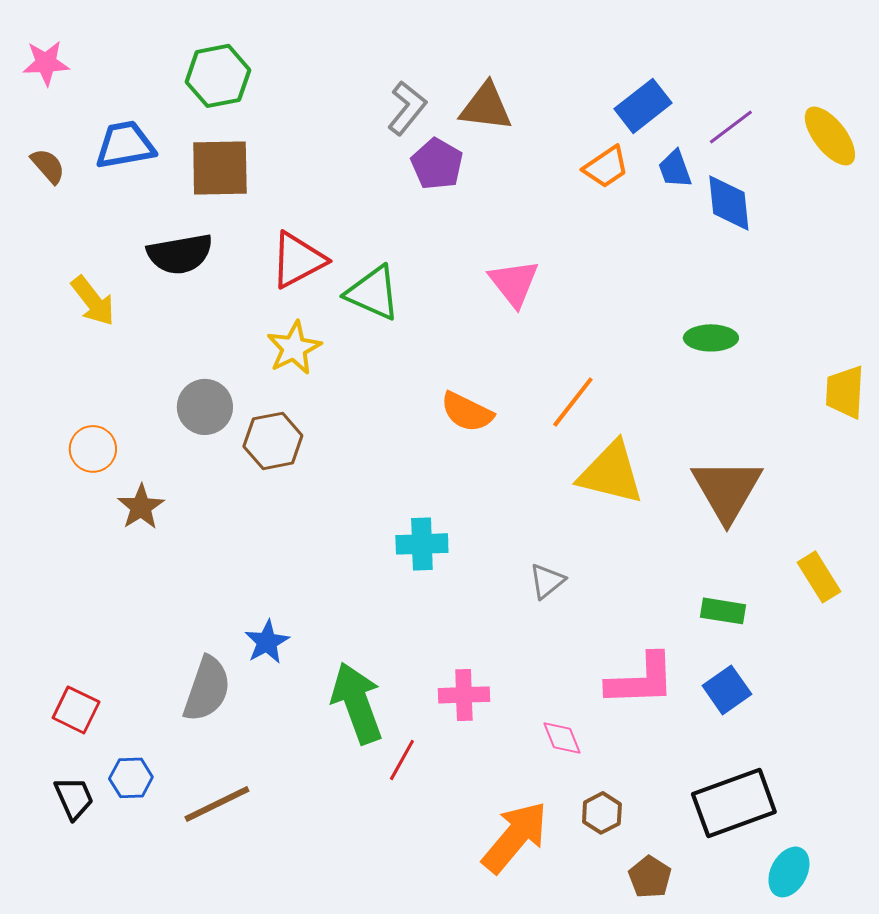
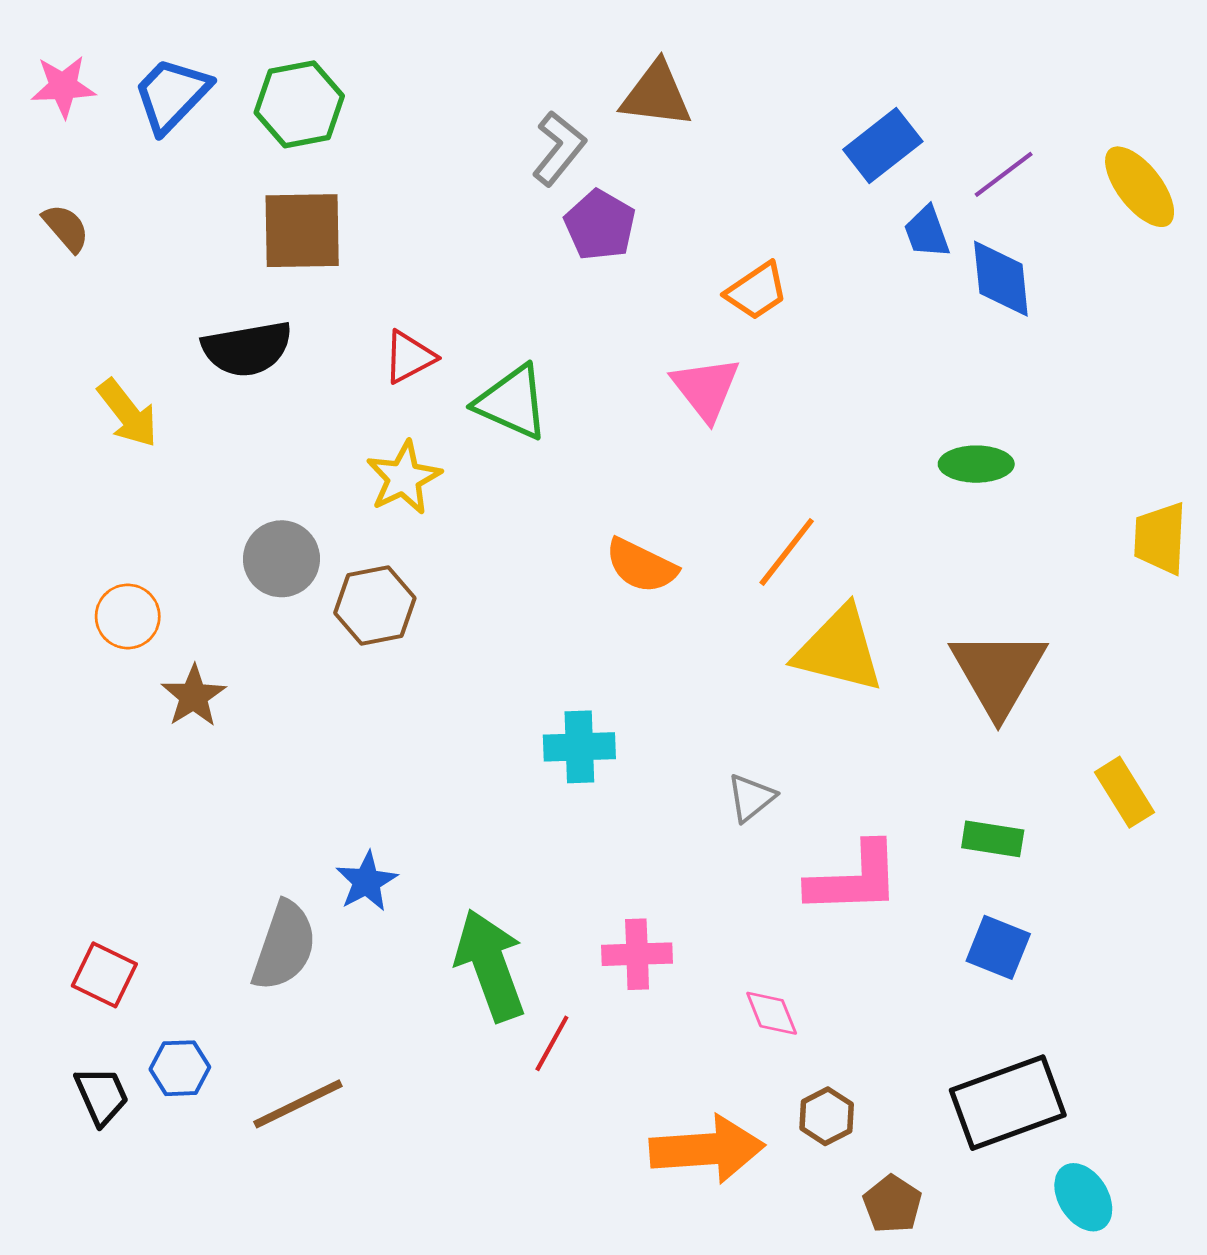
brown triangle: (486, 107) -> (656, 95), moved
blue trapezoid: (125, 145) -> (172, 95), moved, turned -36
orange trapezoid: (606, 167) -> (757, 291), moved
red triangle: (298, 260) -> (409, 357), size x0.7
pink L-shape: (641, 680) -> (854, 879), moved
blue square: (727, 690) -> (998, 947), turned -33
orange arrow: (515, 837) -> (707, 1149), turned 46
cyan ellipse: (789, 872) -> (1083, 1197), turned -60

